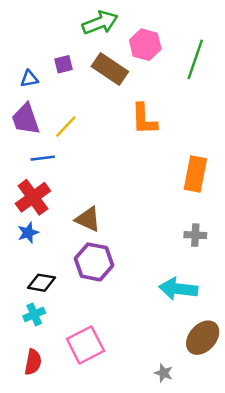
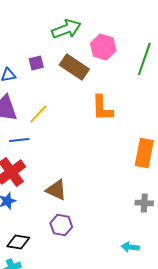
purple hexagon: (94, 262) -> (61, 225), size x0.7
cyan arrow: (178, 289) -> (130, 247), size x0.6

